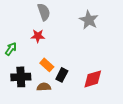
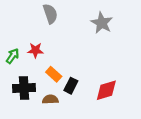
red star: (38, 36) -> (35, 50), moved

